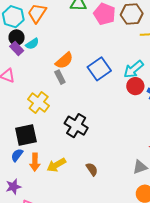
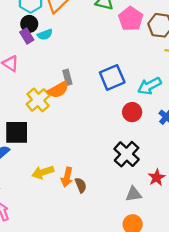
orange semicircle: (64, 61) -> (58, 90), moved
red circle: (135, 86) -> (132, 112), moved
black cross: (76, 126) -> (127, 154), moved
orange arrow: (35, 162) -> (67, 177), moved

